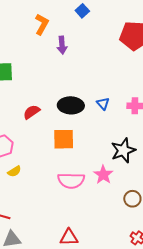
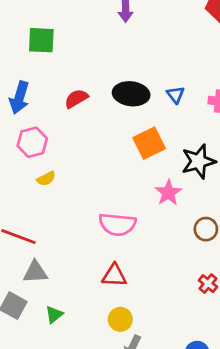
orange square: (64, 139) -> (149, 143), moved, turned -30
pink semicircle: (71, 180) -> (117, 224), moved

